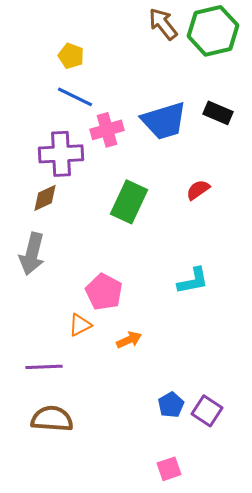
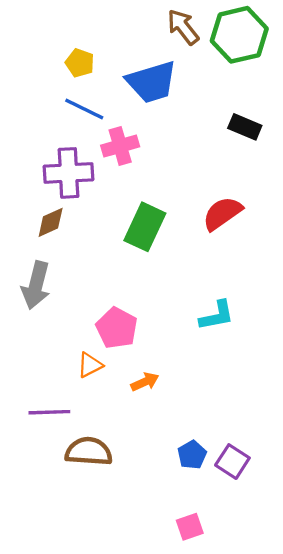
blue trapezoid: (164, 121) -> (152, 82), moved
red semicircle: (198, 190) -> (222, 213), size x1.5
brown semicircle: (52, 419) -> (89, 451), moved

